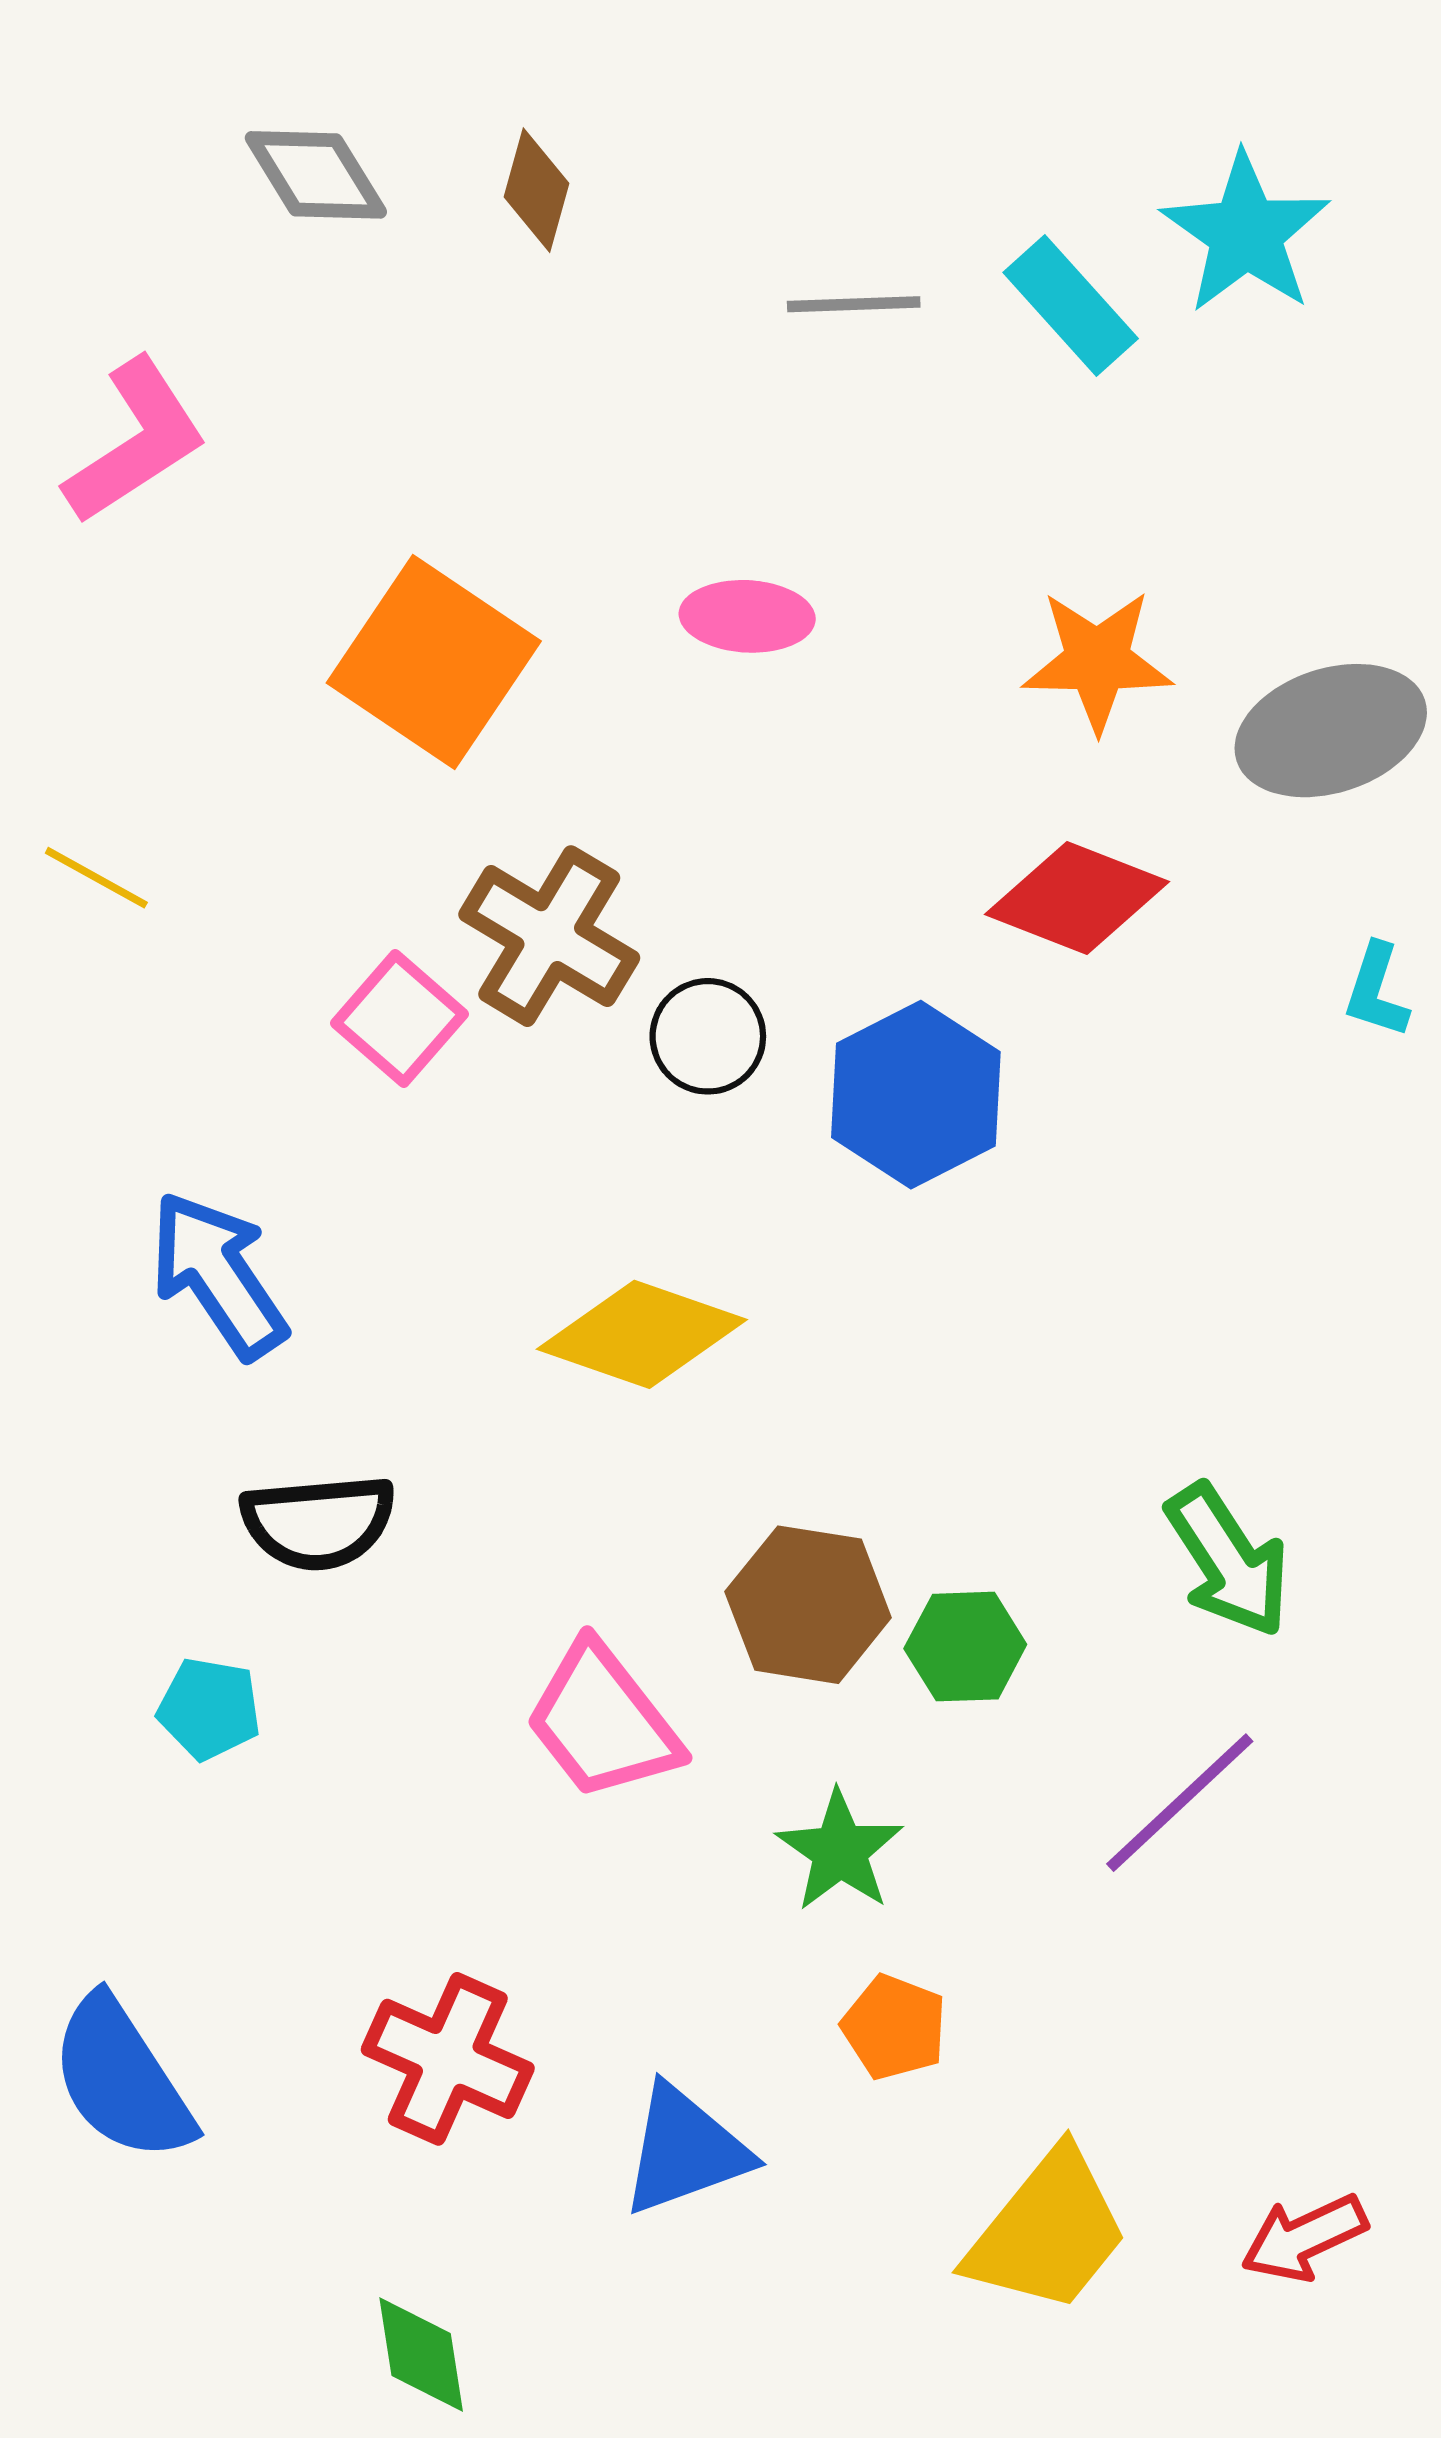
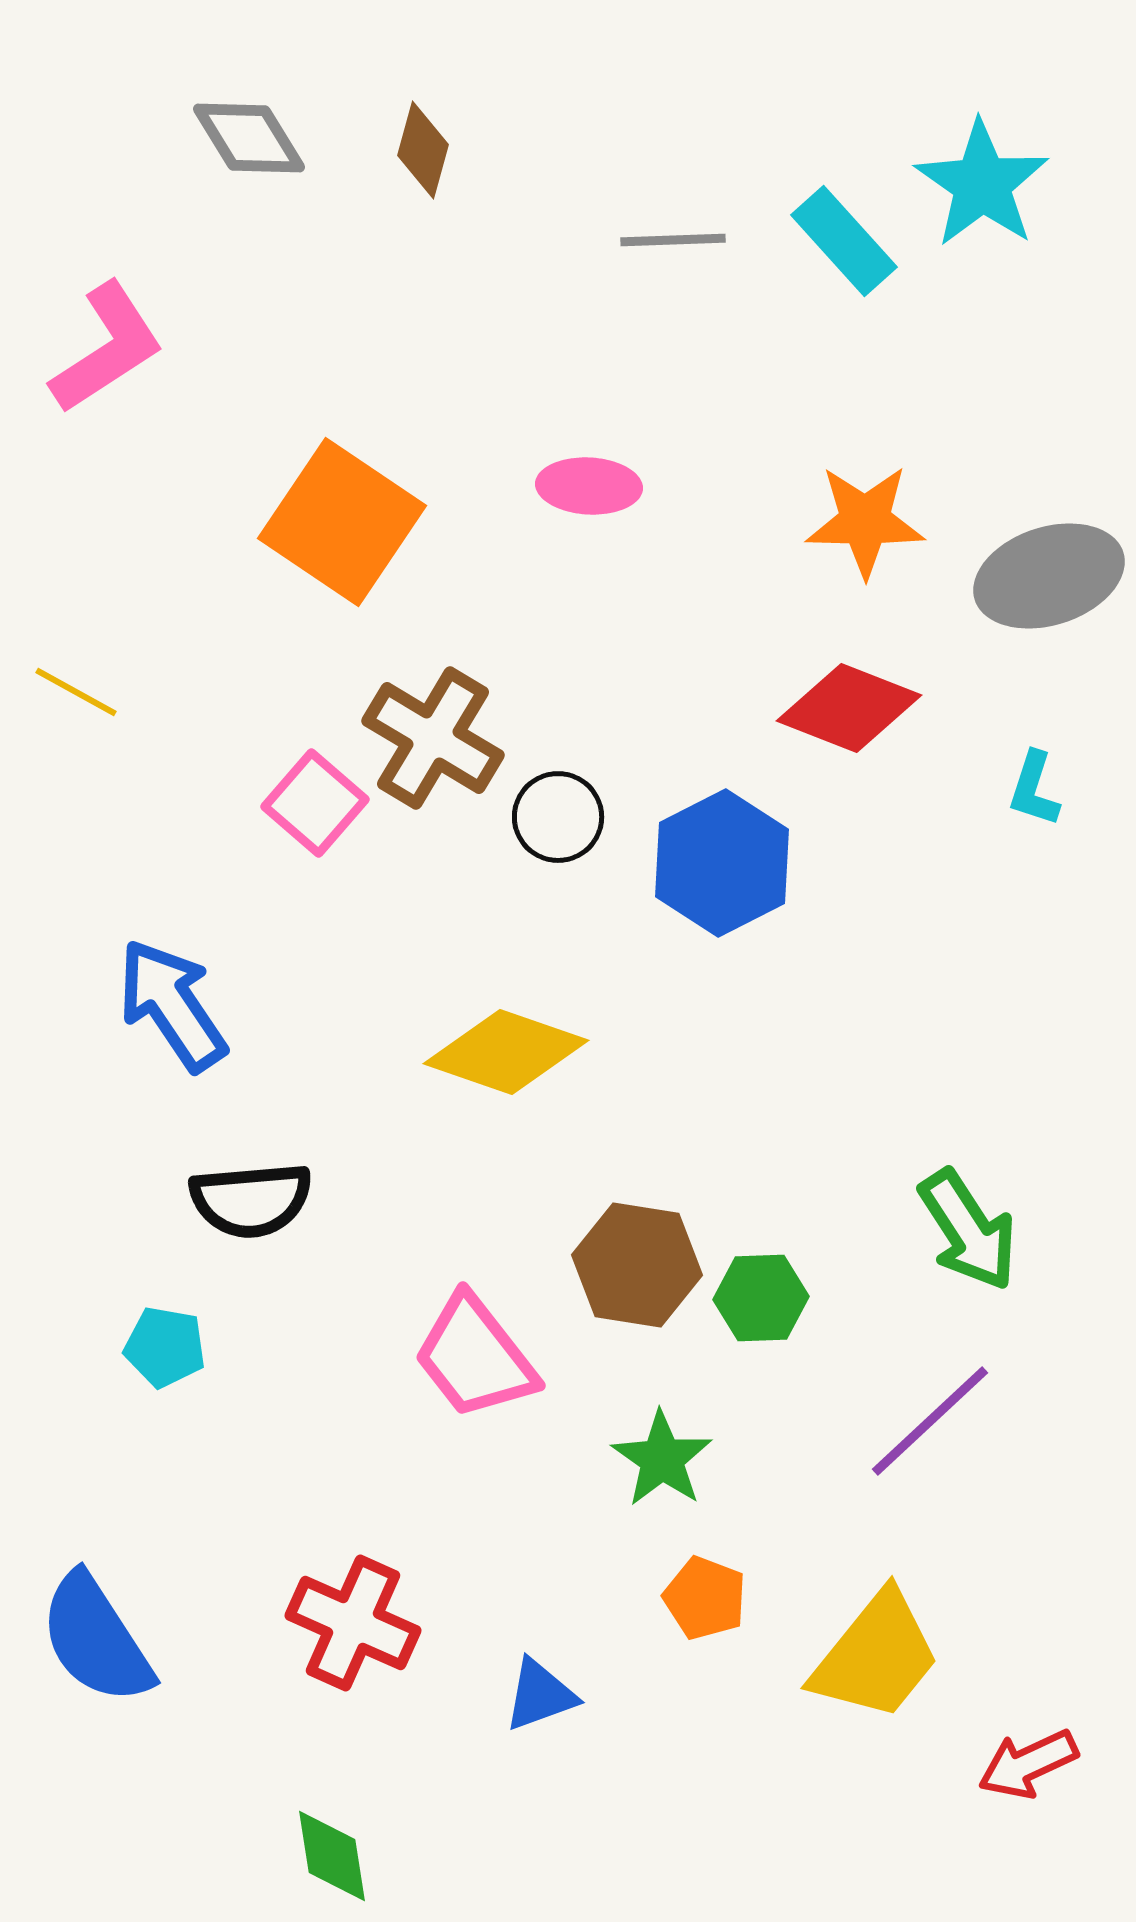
cyan L-shape: (1376, 991) -> (1034, 789), moved
blue triangle: (685, 2150) -> (540, 1695), size x0.7
yellow trapezoid: (1048, 2231) -> (876, 1656), moved

